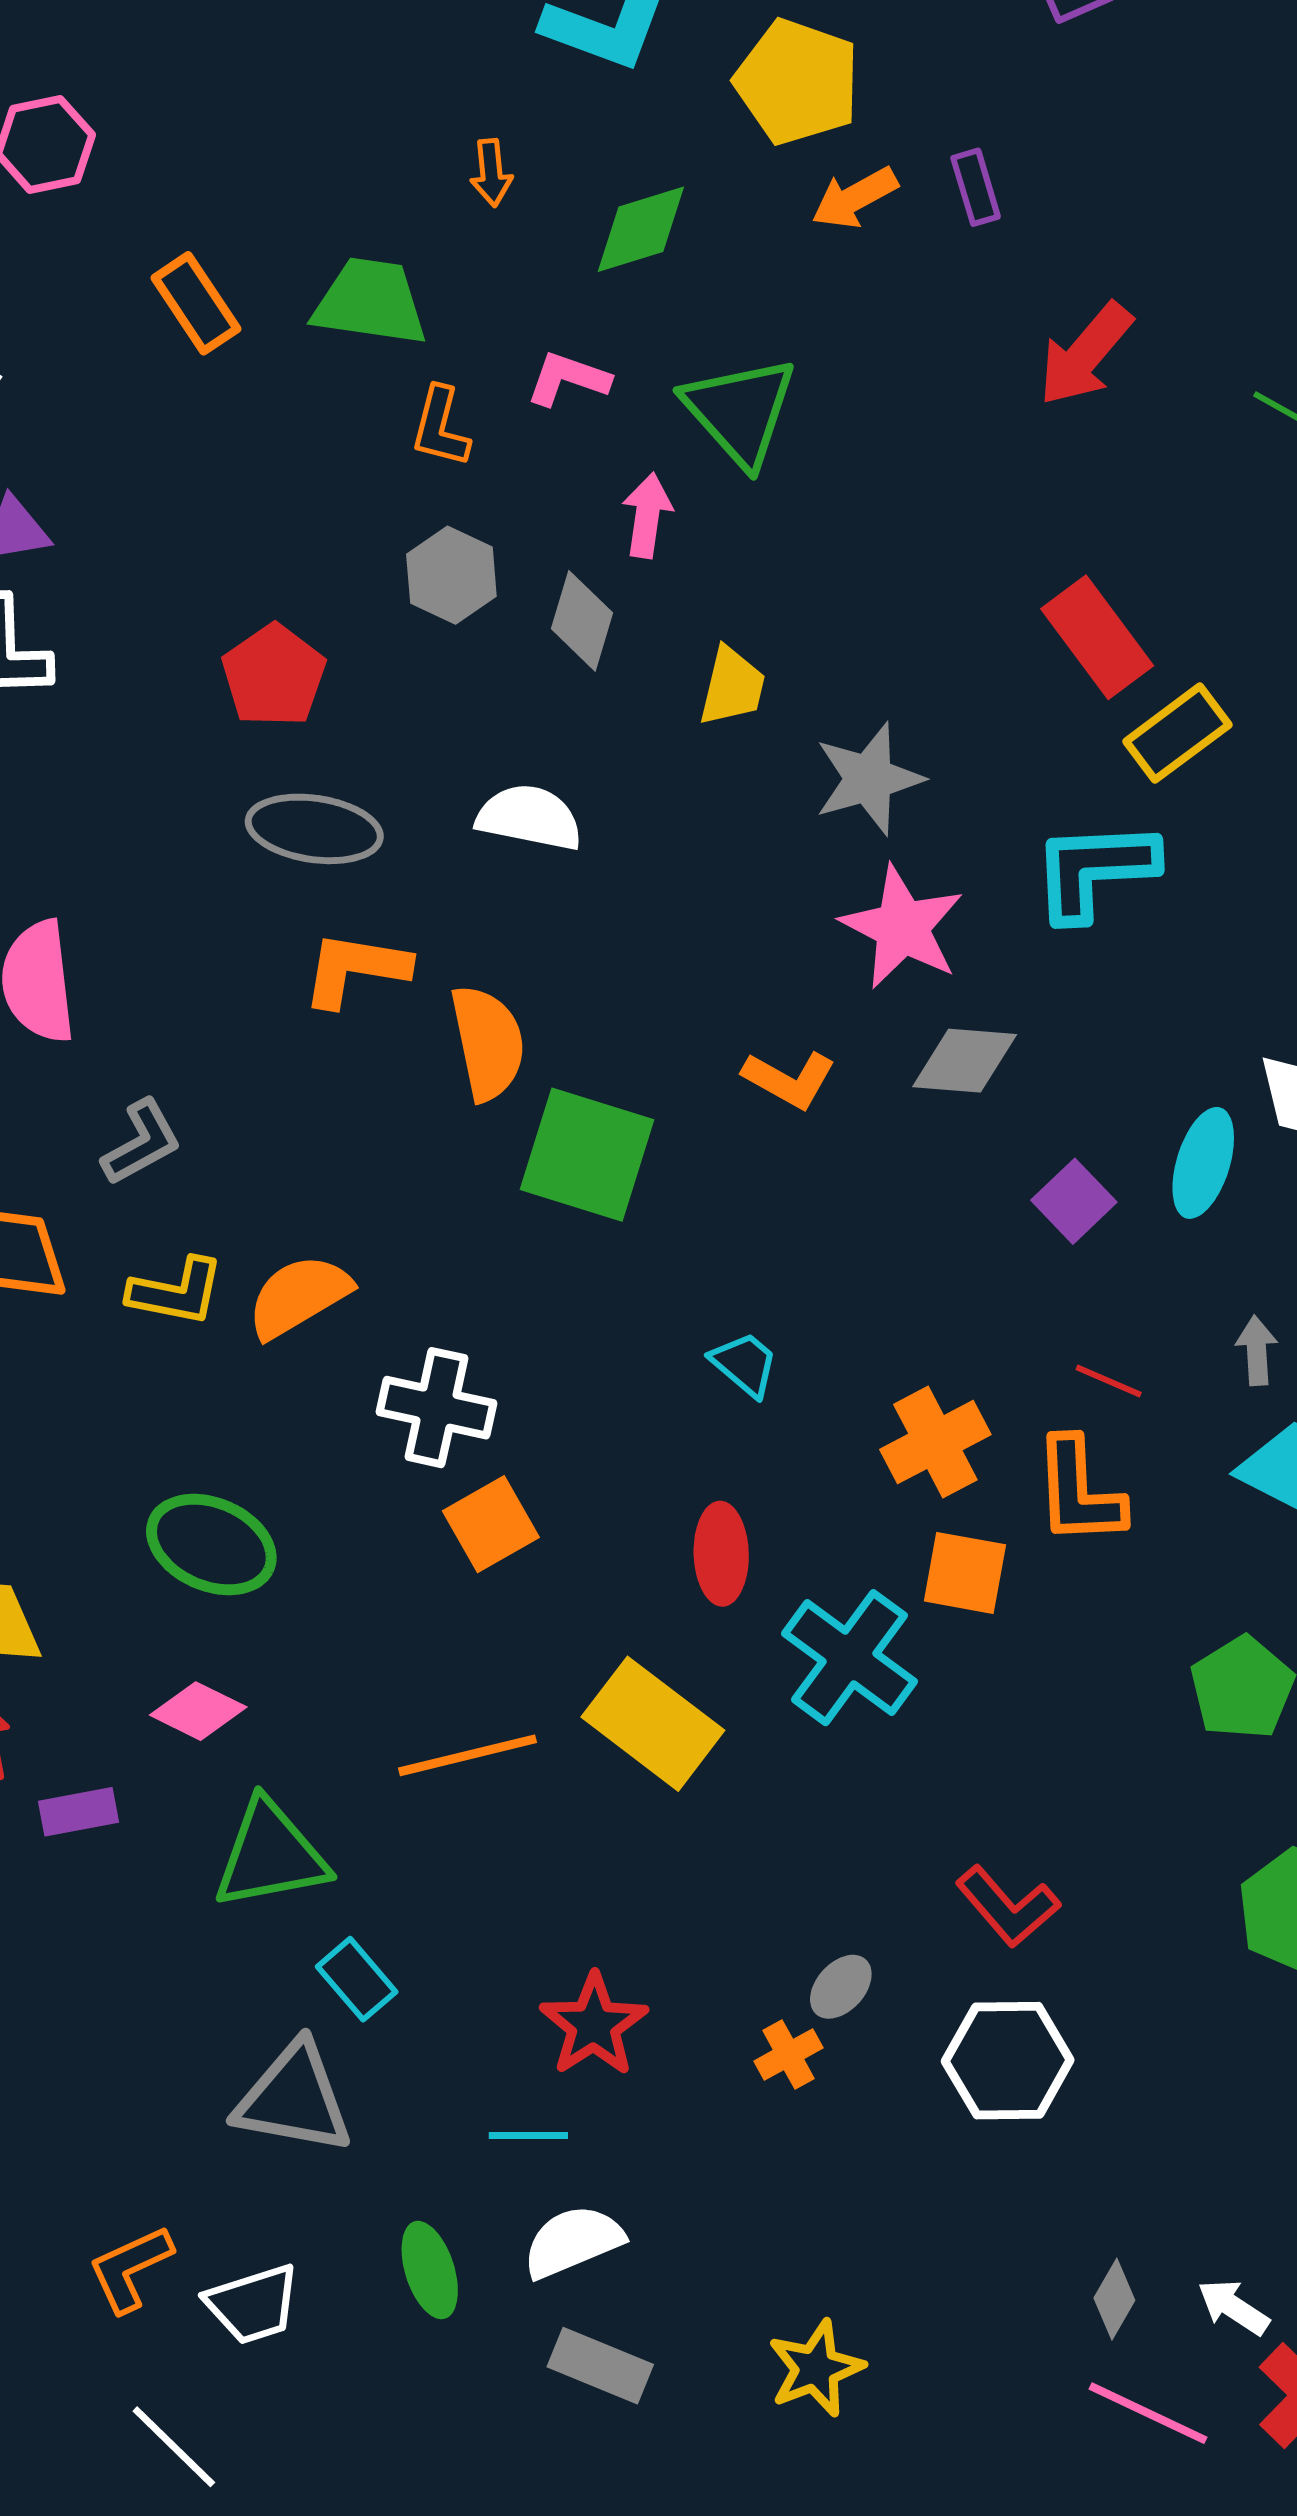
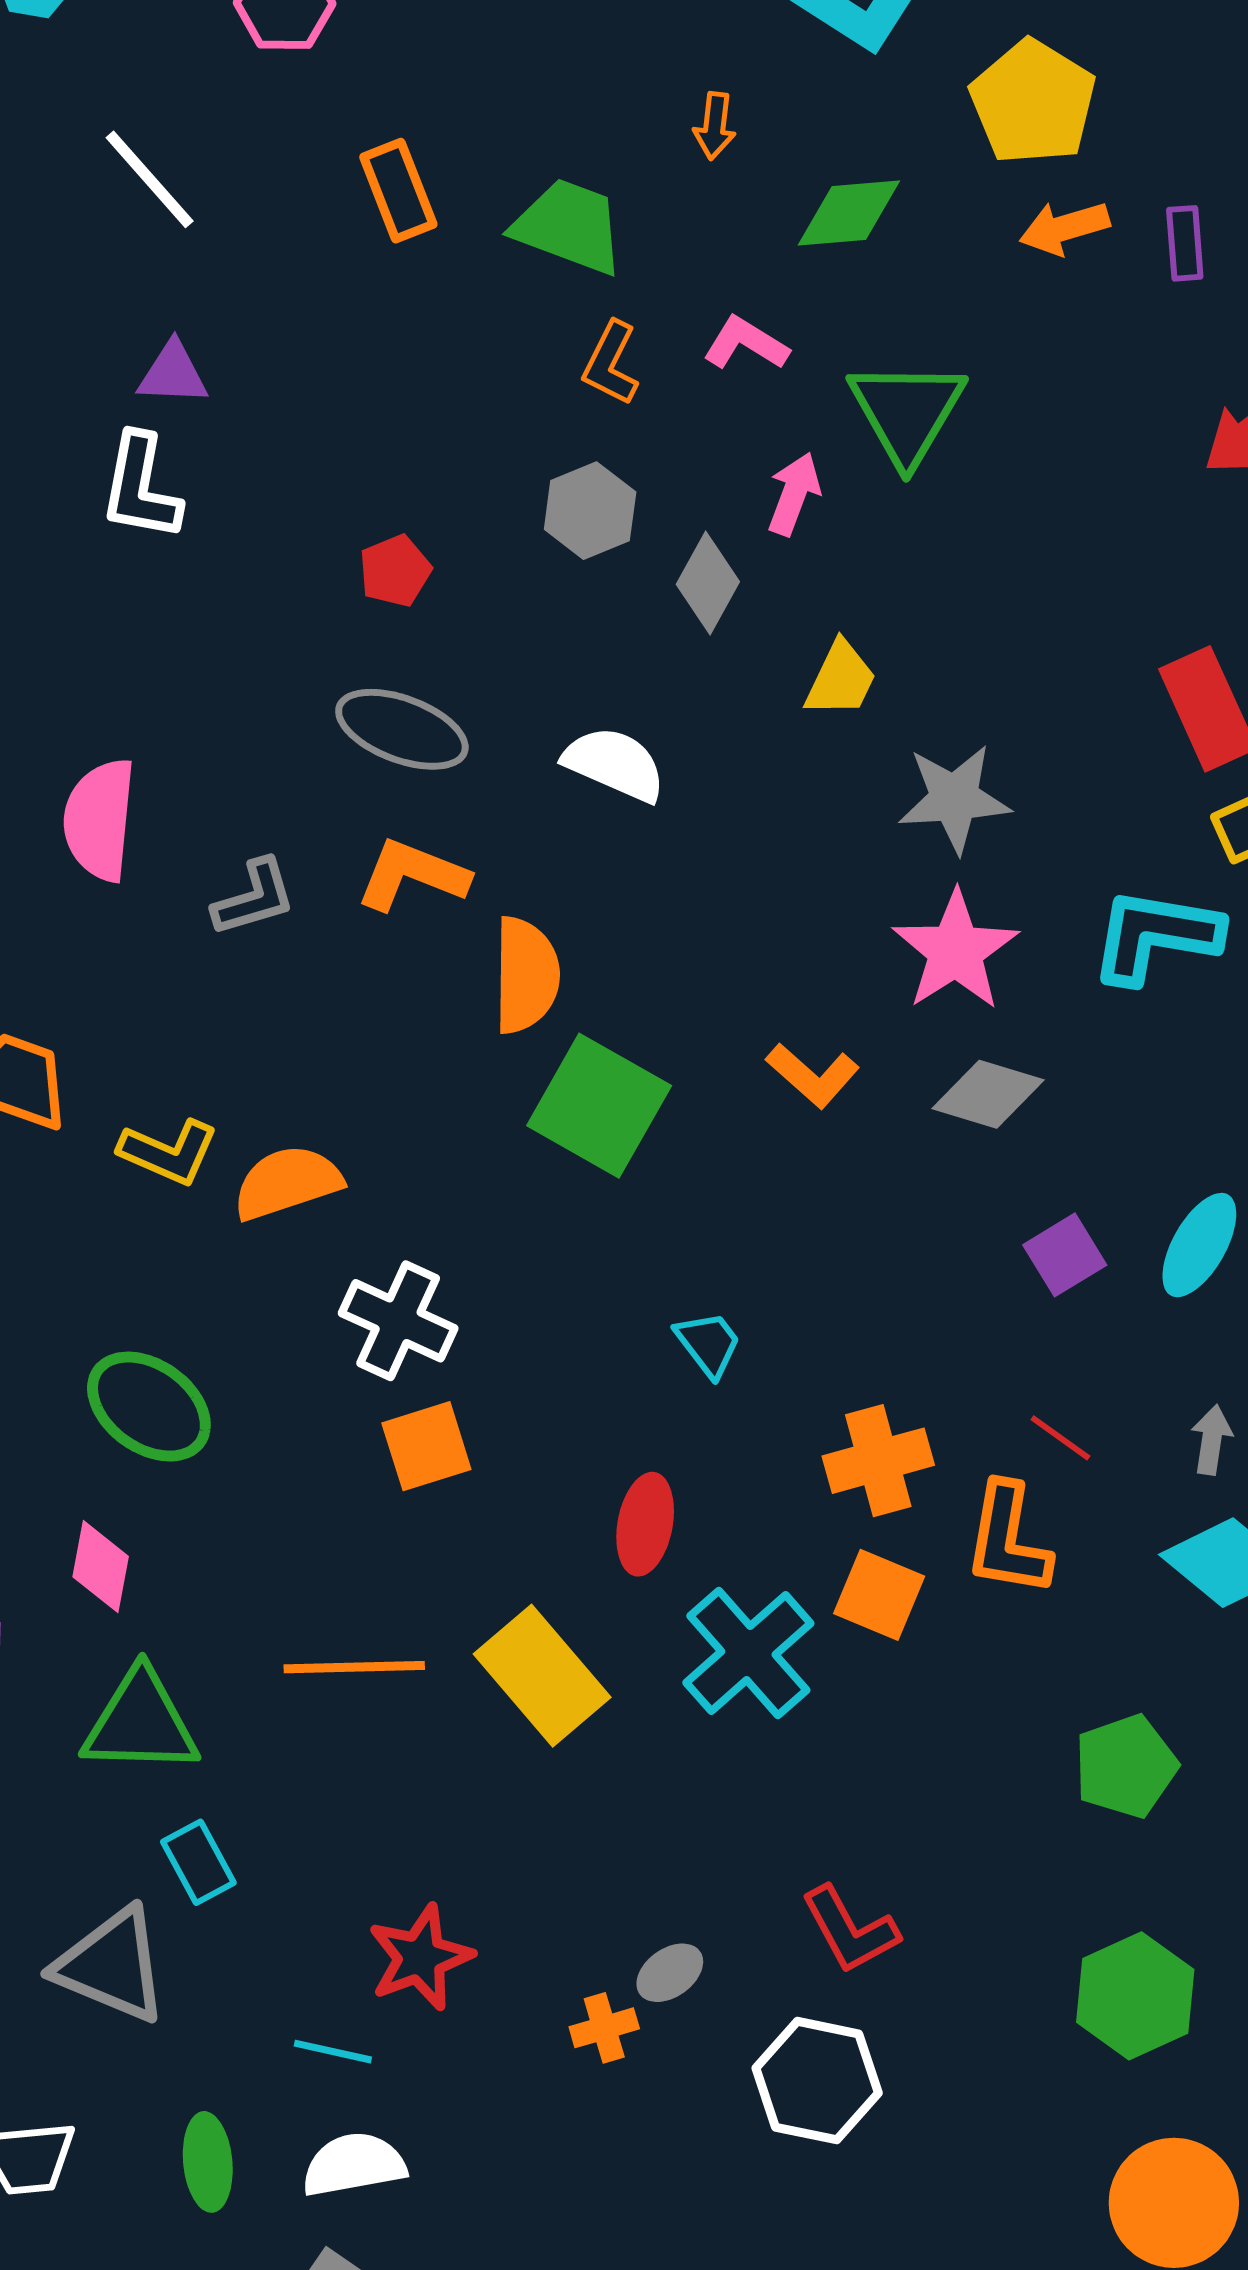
red pentagon: (274, 676) -> (395, 571), size x0.7
gray L-shape: (142, 1142) -> (254, 898), moved
pink diamond: (198, 1711) -> (101, 1567), turned 62

